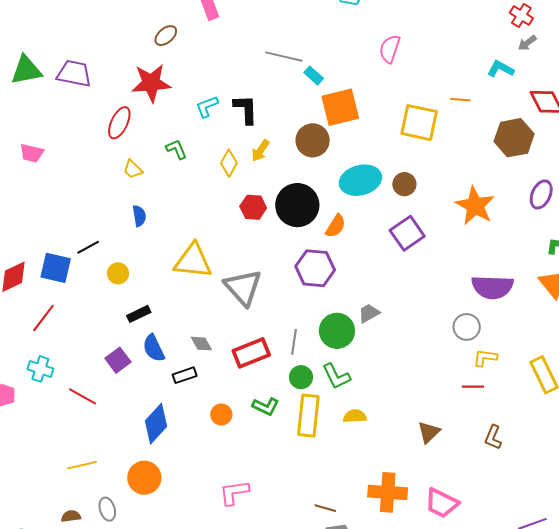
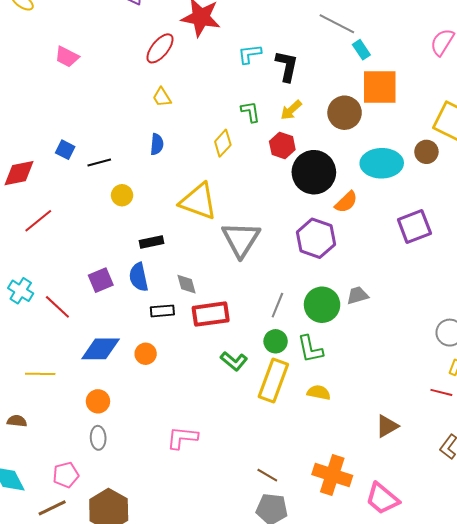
green L-shape: (176, 149) -> (250, 112), moved
yellow diamond: (229, 163) -> (223, 143), moved
brown circle: (404, 184) -> (426, 152), moved
red hexagon: (253, 207) -> (282, 146), moved
blue square: (56, 268) -> (65, 150), moved, size x0.6
black rectangle: (139, 314) -> (151, 242), moved
red rectangle: (251, 353) -> (211, 314), moved
cyan cross: (40, 369) -> (21, 291), moved
orange circle: (221, 415) -> (146, 354), moved
blue diamond: (156, 424) -> (101, 349), moved, turned 33
orange circle: (144, 478) -> (98, 401), size x0.7
gray ellipse: (107, 509) -> (98, 438), moved

